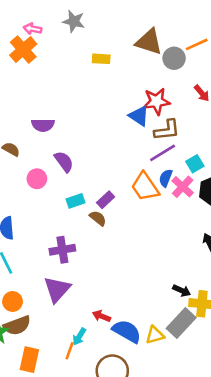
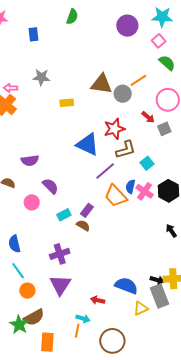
blue triangle: (139, 116) -> (88, 144), moved, size x1.4
purple line: (163, 153) -> (105, 171), moved
cyan square: (195, 164) -> (147, 163), moved
black arrow: (182, 291) -> (157, 280), moved
orange circle: (13, 301) -> (27, 291), moved
gray rectangle: (181, 323) -> (160, 296), turned -55
blue semicircle: (127, 331) -> (126, 286), moved
cyan arrow: (79, 337) -> (83, 318), turned -96

